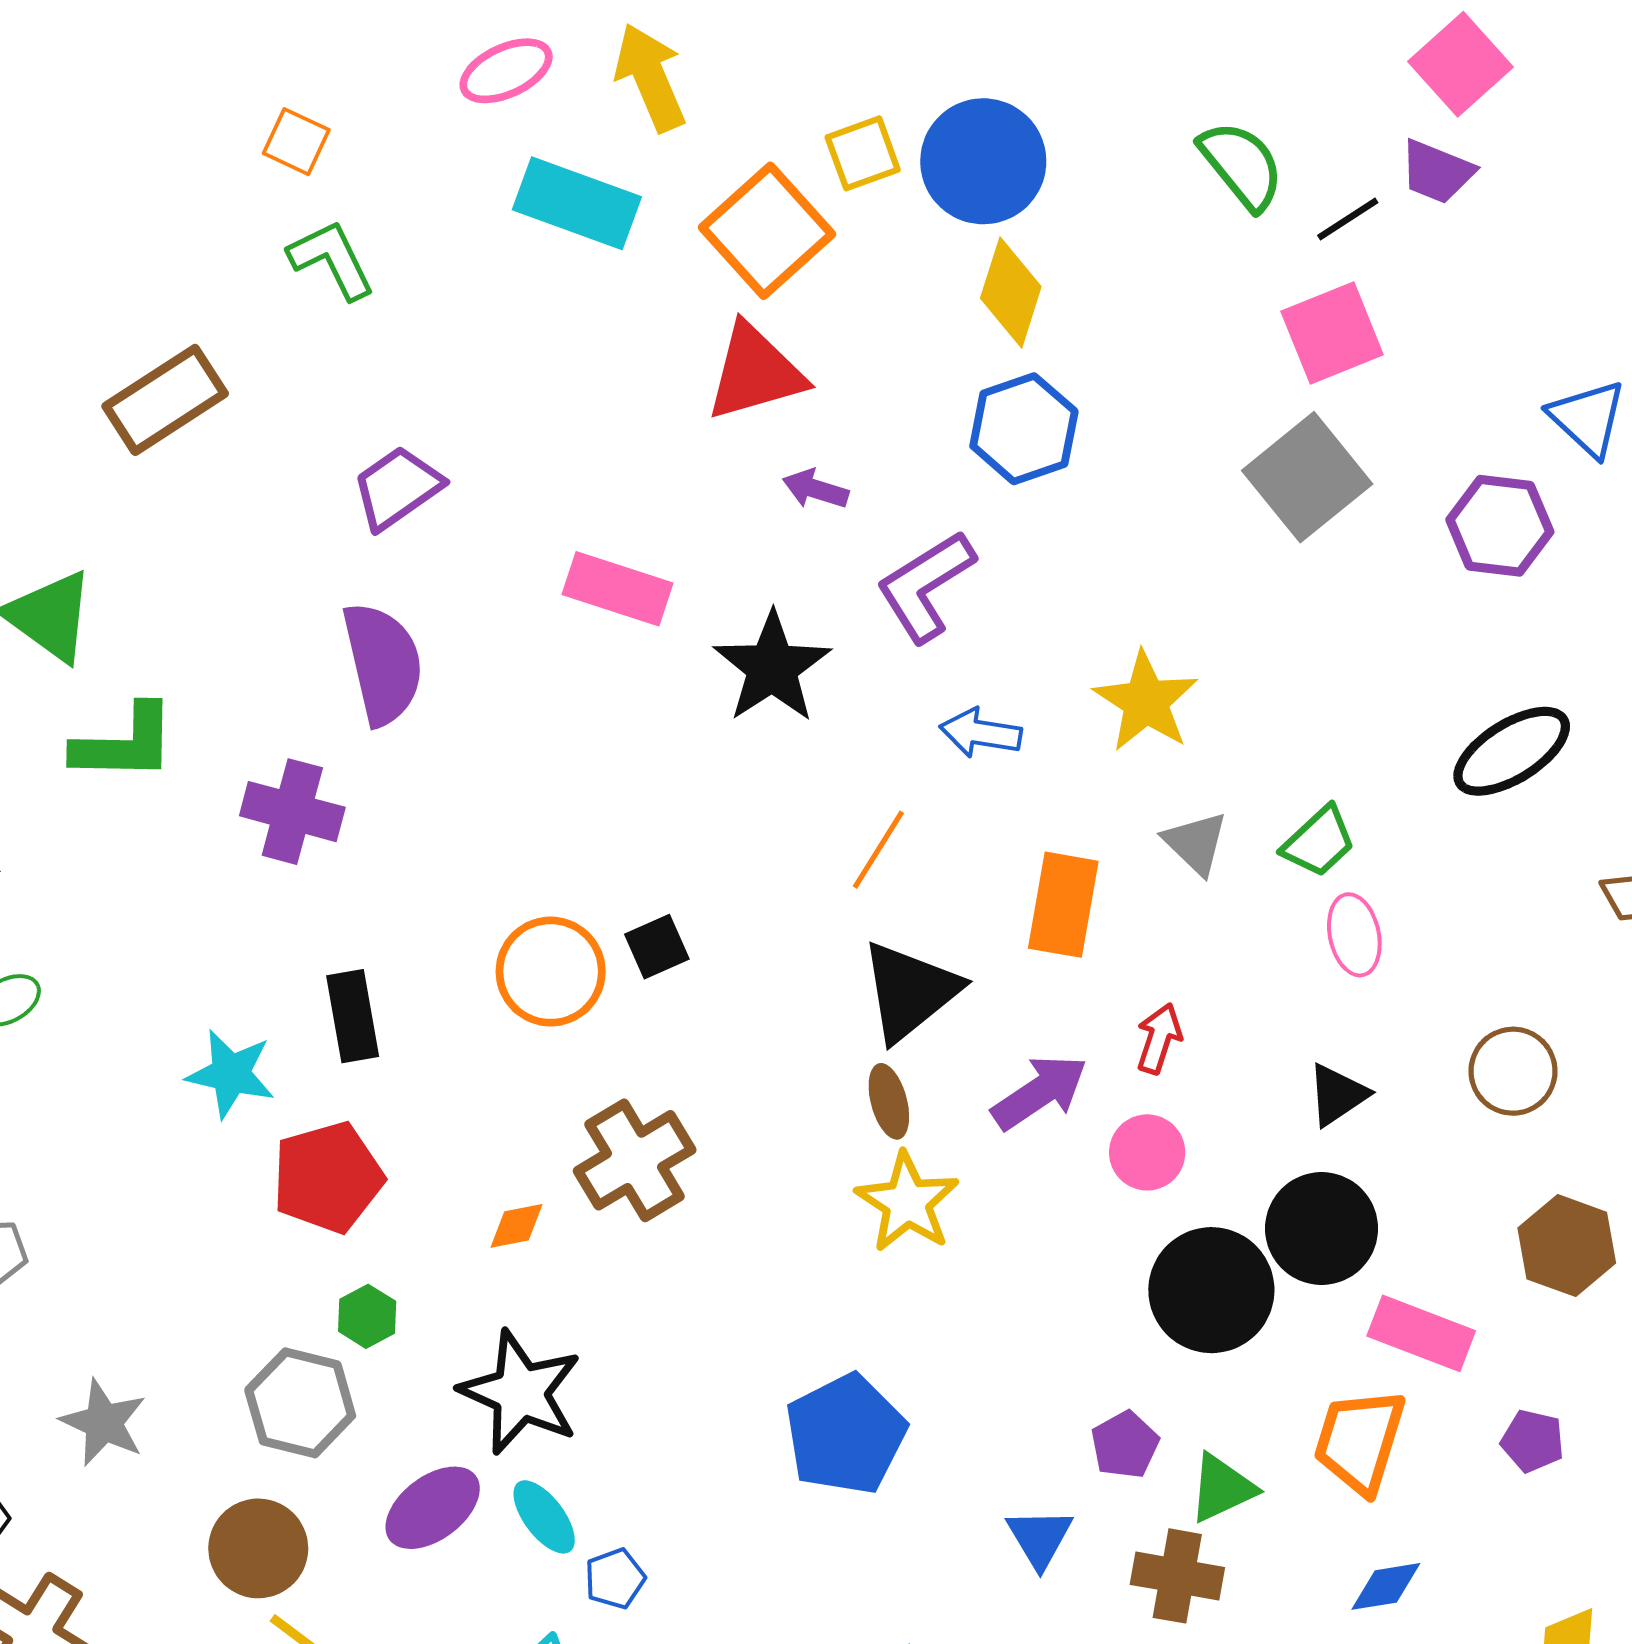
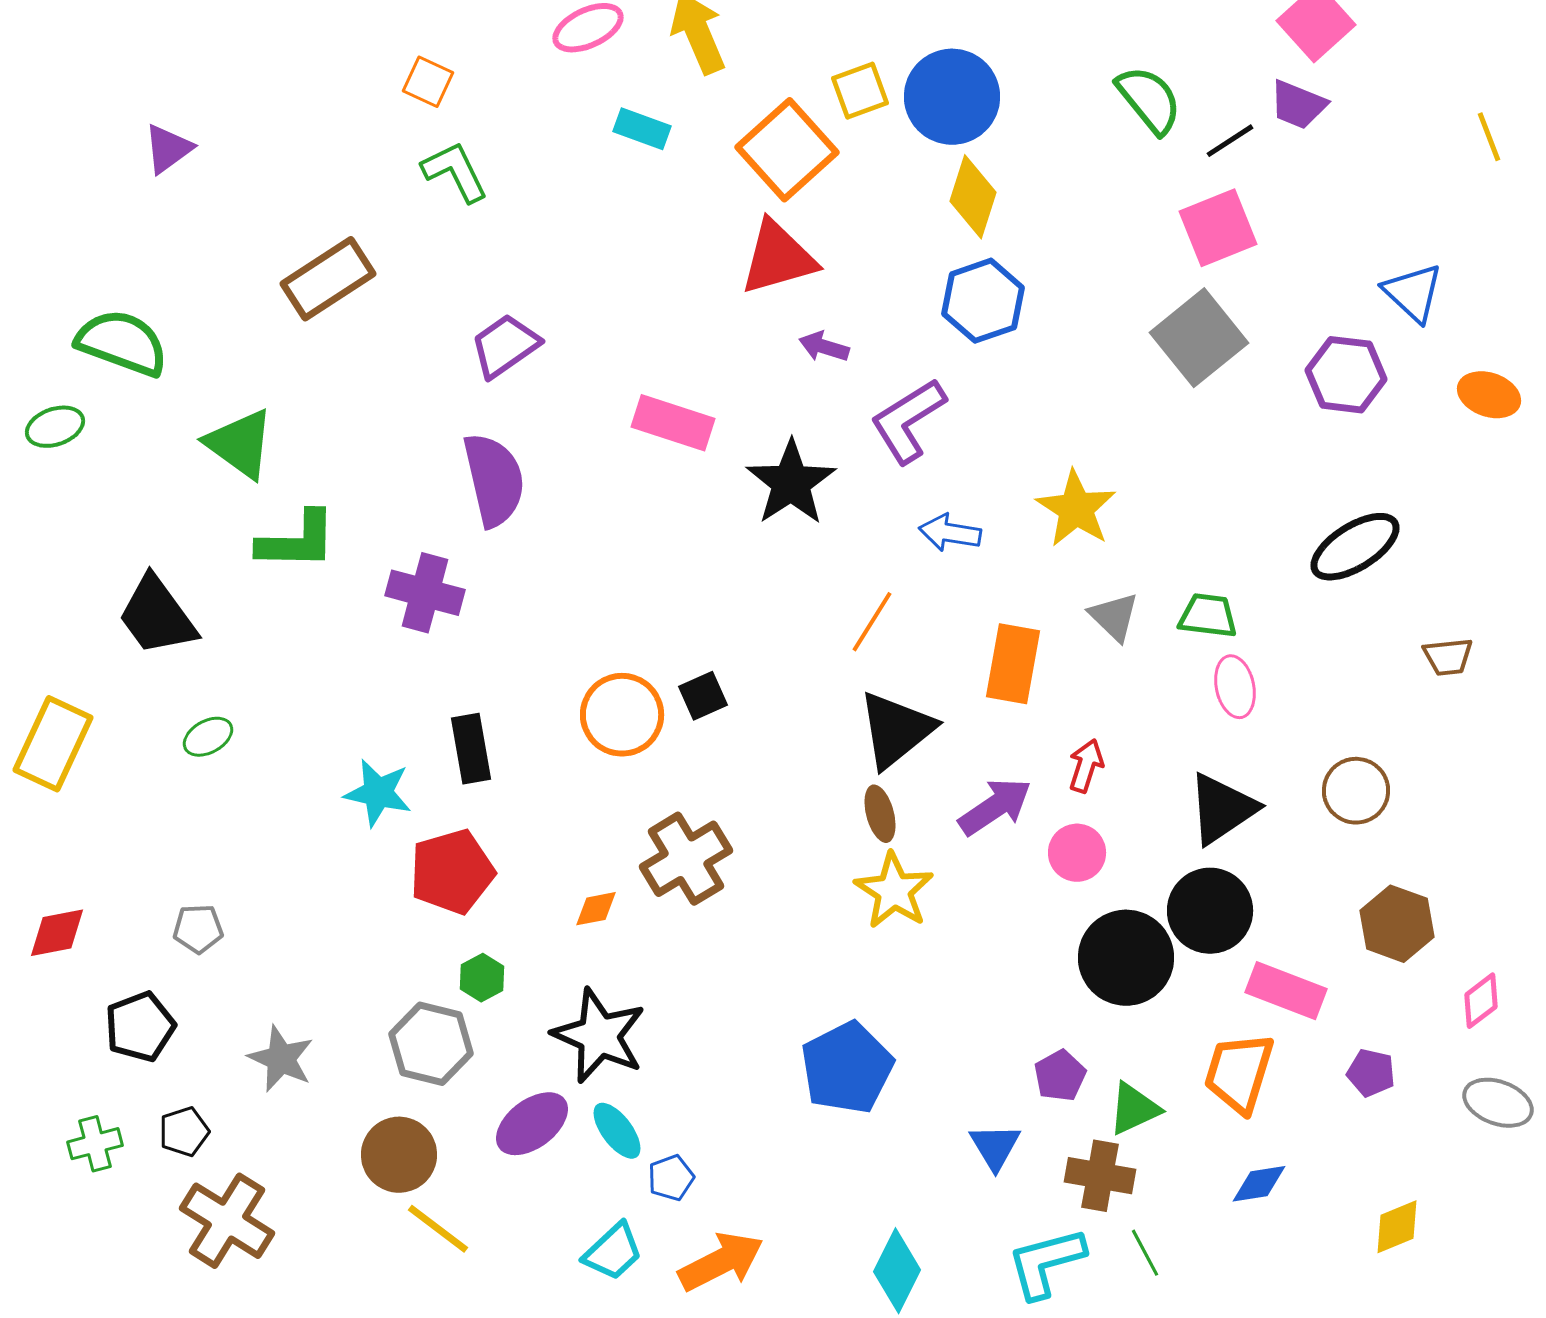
cyan rectangle: (577, 203) -> (642, 129), size x0.6
green trapezoid: (1319, 842) -> (1208, 616), turned -130
black triangle: (1337, 1095) -> (1222, 809), size x1.5

